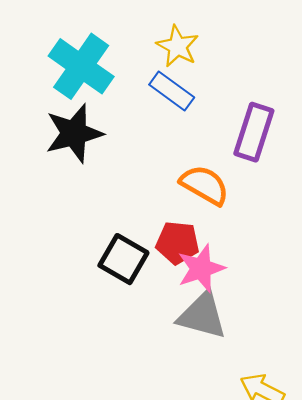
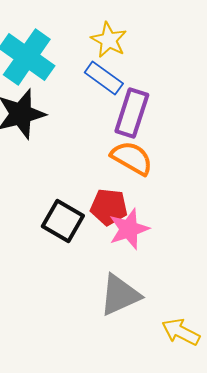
purple rectangle: (254, 132) -> (132, 113), moved
gray triangle: (202, 316) -> (120, 295), moved, turned -39

